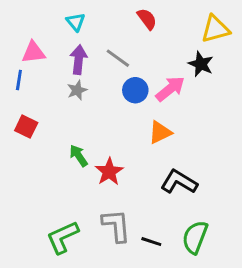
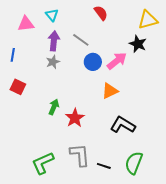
pink triangle: (33, 52) -> (26, 24), moved
green arrow: (79, 156) -> (54, 107), turned 56

